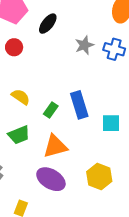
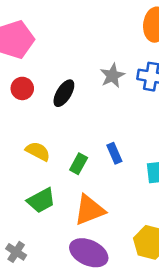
black ellipse: (48, 24) -> (64, 93), moved
blue rectangle: (79, 105) -> (114, 153), size x0.6

